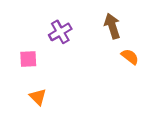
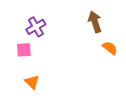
purple cross: (60, 32) -> (36, 27), moved

